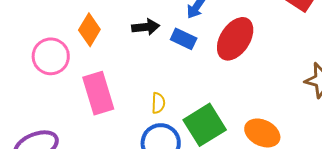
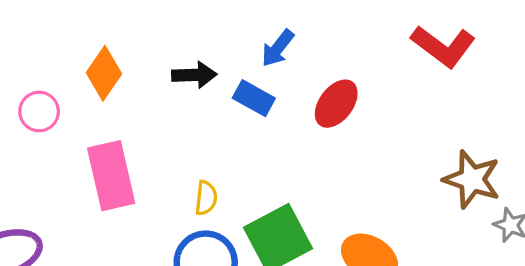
red ellipse: (235, 39) -> (336, 104), size x0.7
pink circle: (51, 56) -> (39, 112), size x0.7

